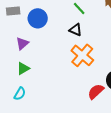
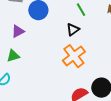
black triangle: (76, 30) -> (73, 30), turned 48

